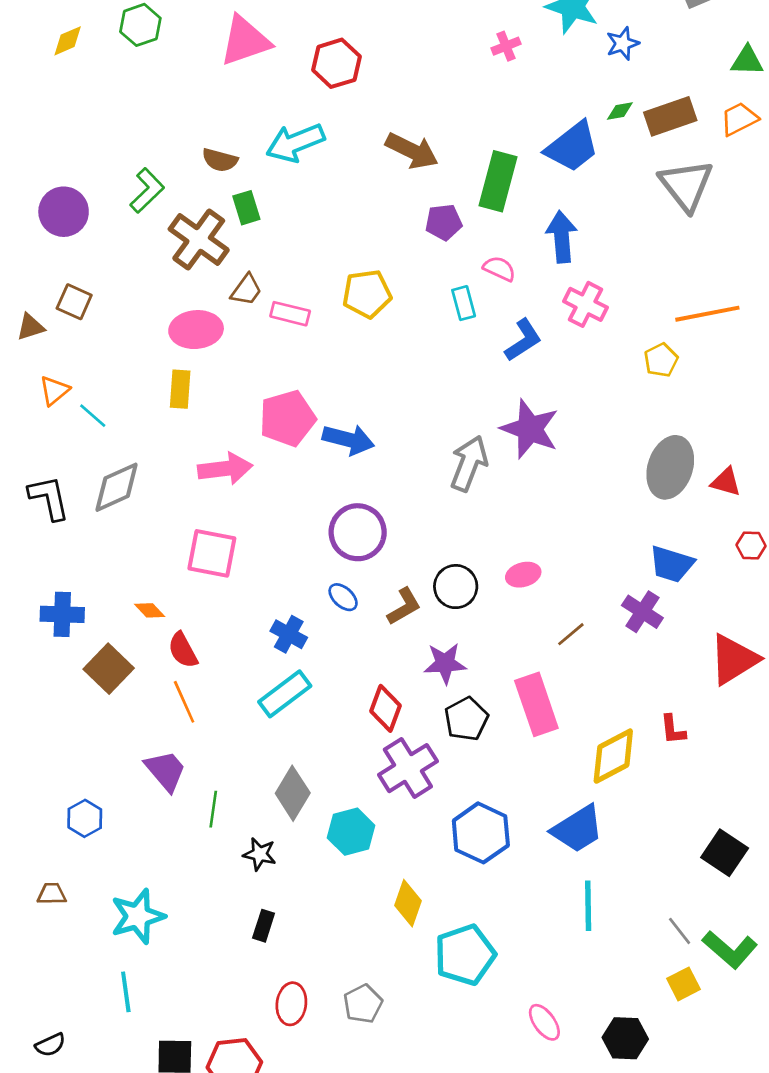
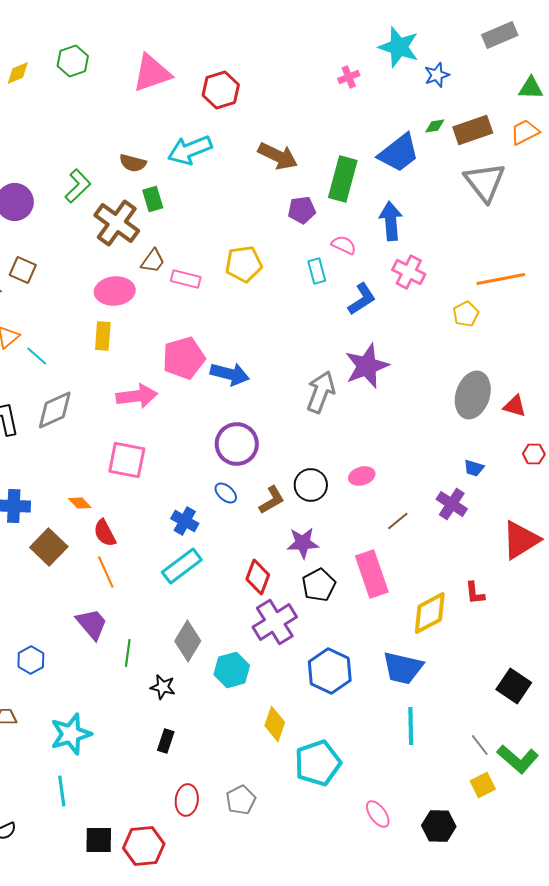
purple star: (530, 429) -> (367, 366), turned 30
blue trapezoid: (672, 564) -> (474, 468), size x0.6
blue trapezoid: (578, 829) -> (403, 668), turned 45

